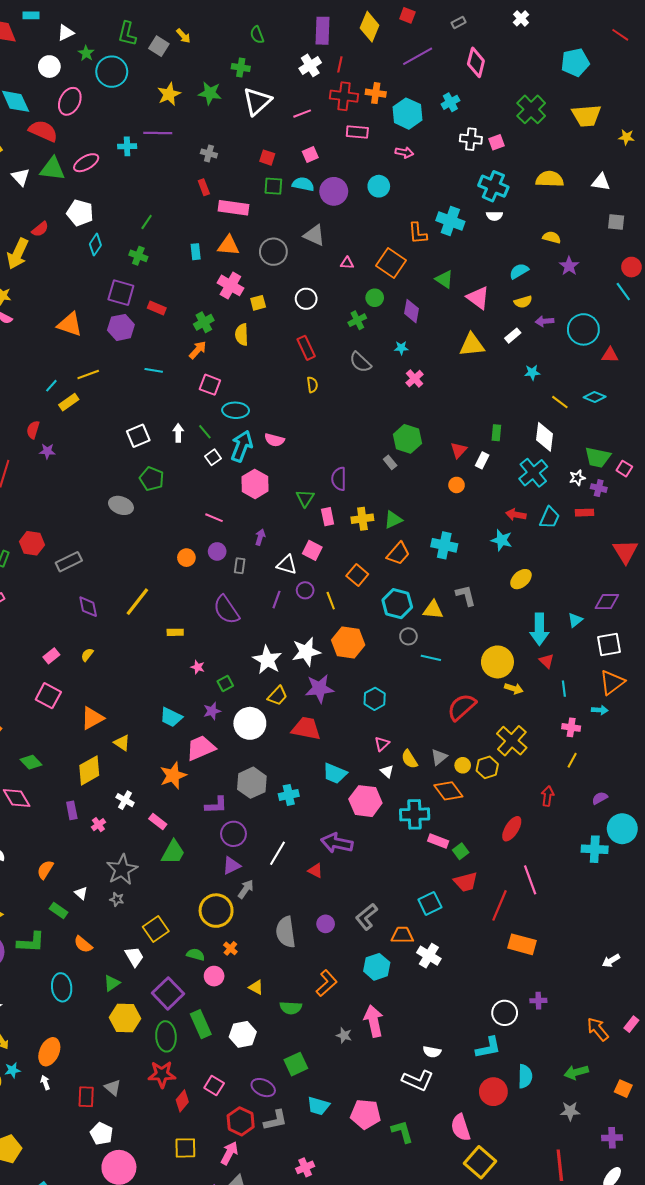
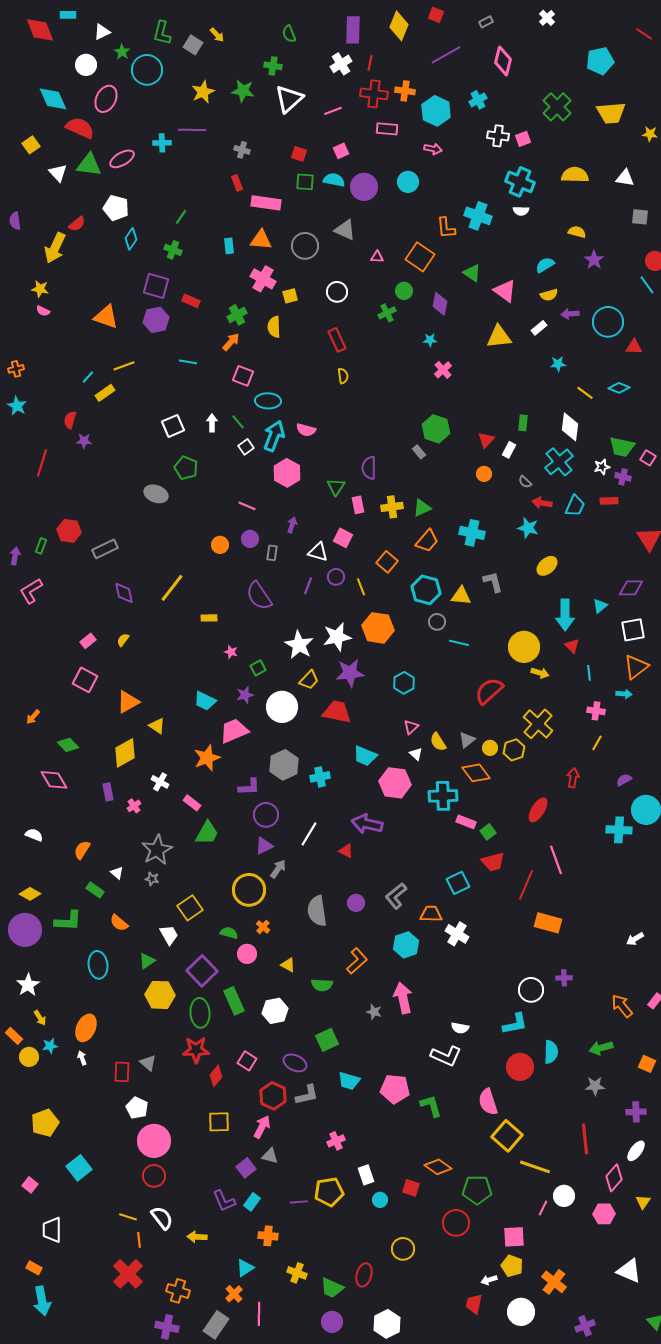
gray semicircle: (360, 362) -> (525, 482), moved, size x0.6

